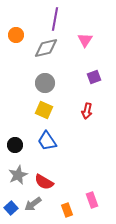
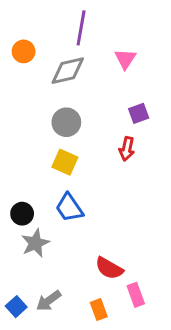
red arrow: (87, 111) -> (127, 149), moved
gray star: (18, 175) -> (35, 243), moved
red semicircle: (44, 182) -> (109, 268), moved

